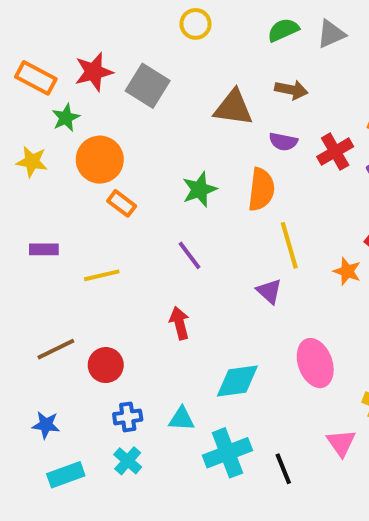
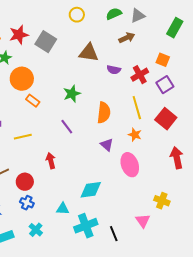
yellow circle: (195, 24) -> (77, 15), moved
brown arrow: (291, 90) -> (127, 38), moved, turned -35
orange semicircle: (261, 190) -> (104, 113), moved
yellow line: (289, 245) -> (137, 108), moved
orange star: (347, 271) -> (135, 135), moved
red arrow: (180, 323) -> (51, 161), moved
pink ellipse: (315, 363) -> (130, 165), moved
blue cross: (128, 417) -> (27, 203), moved, turned 32

